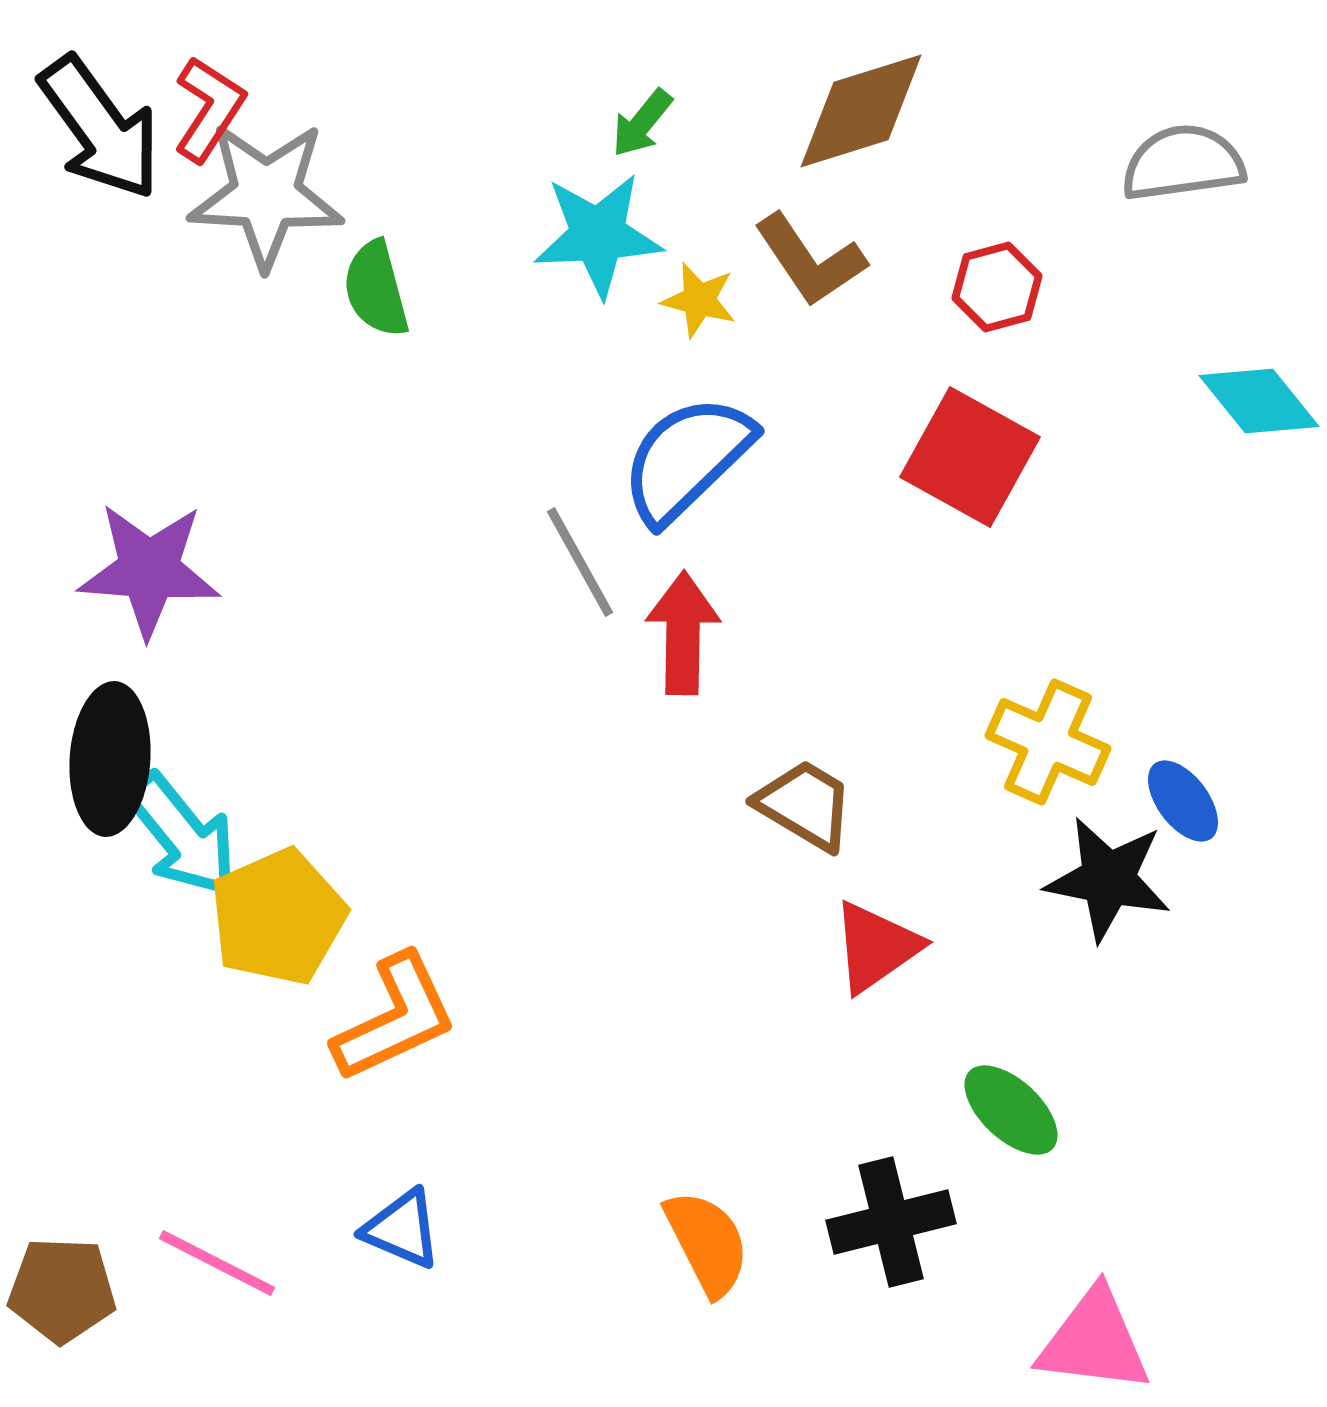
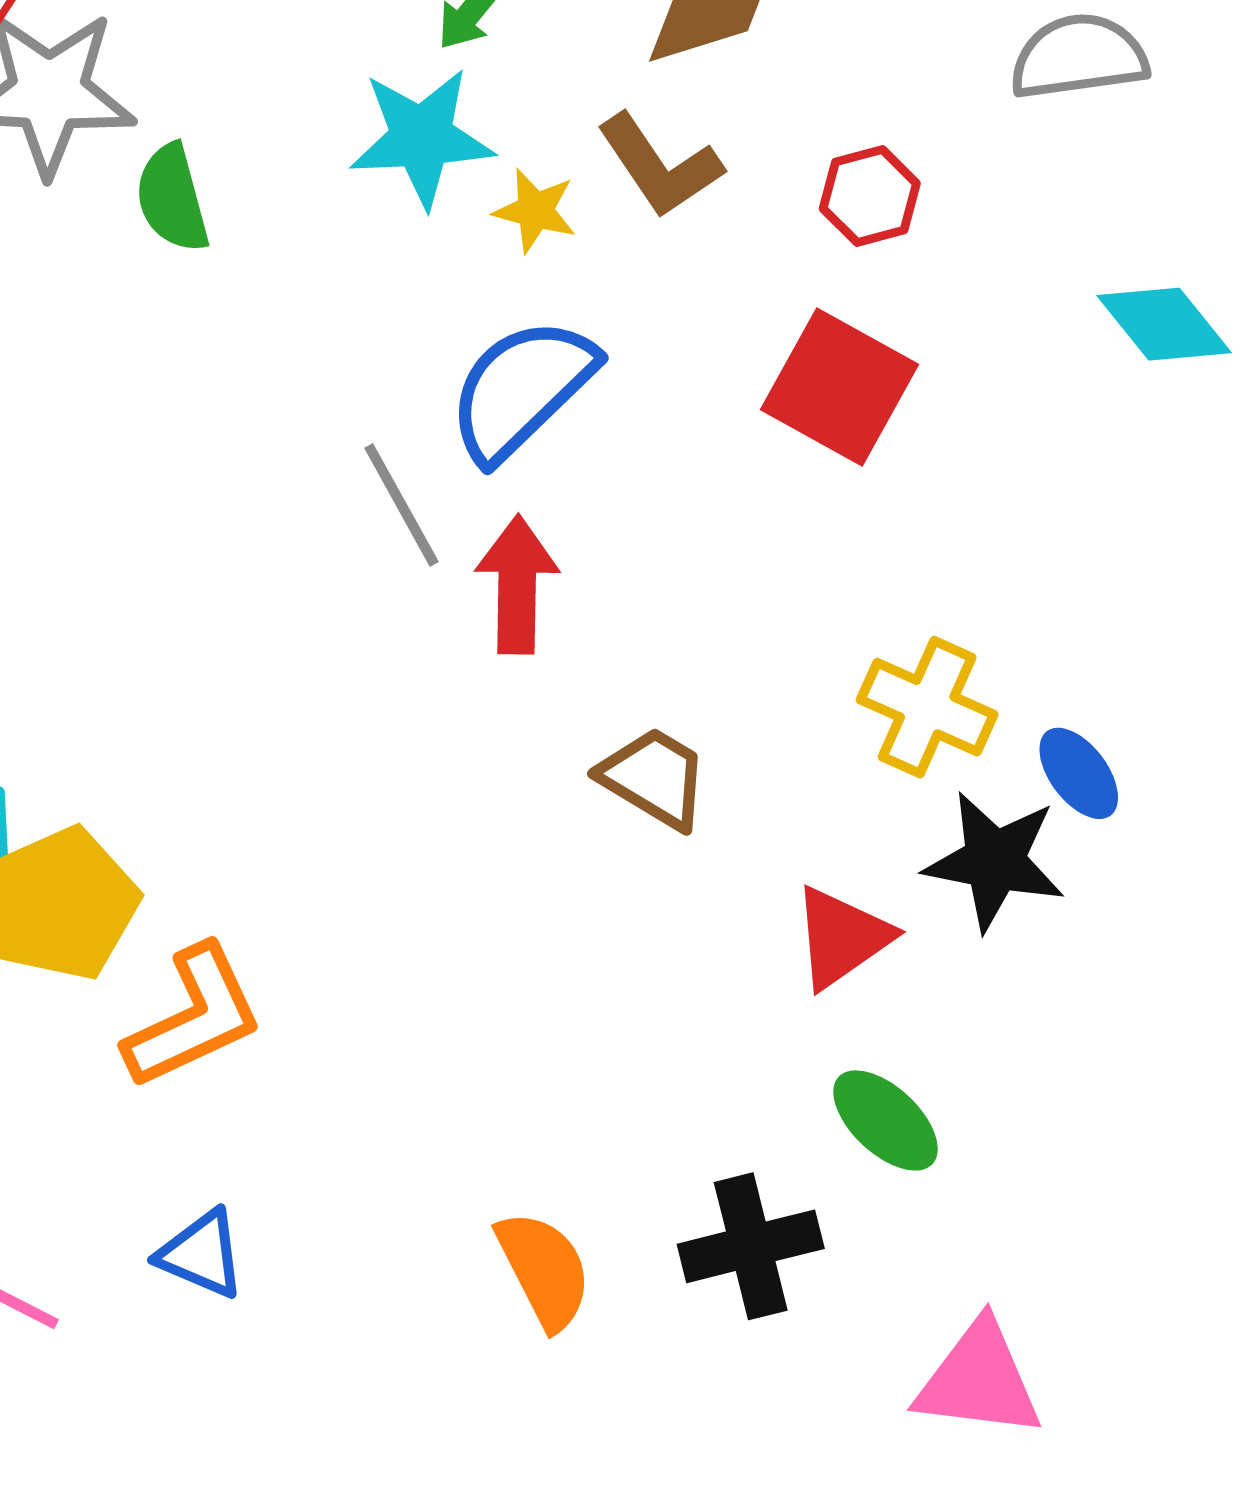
red triangle: (876, 947) -> (842, 937), moved

